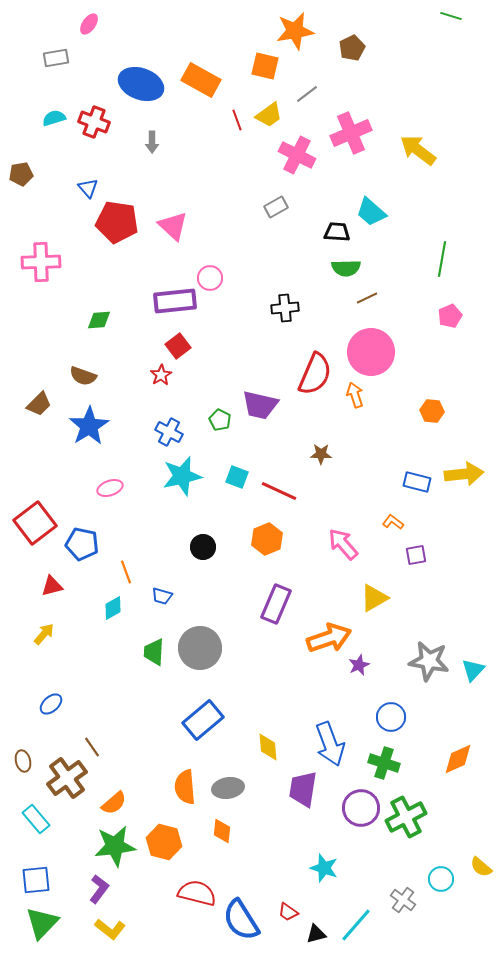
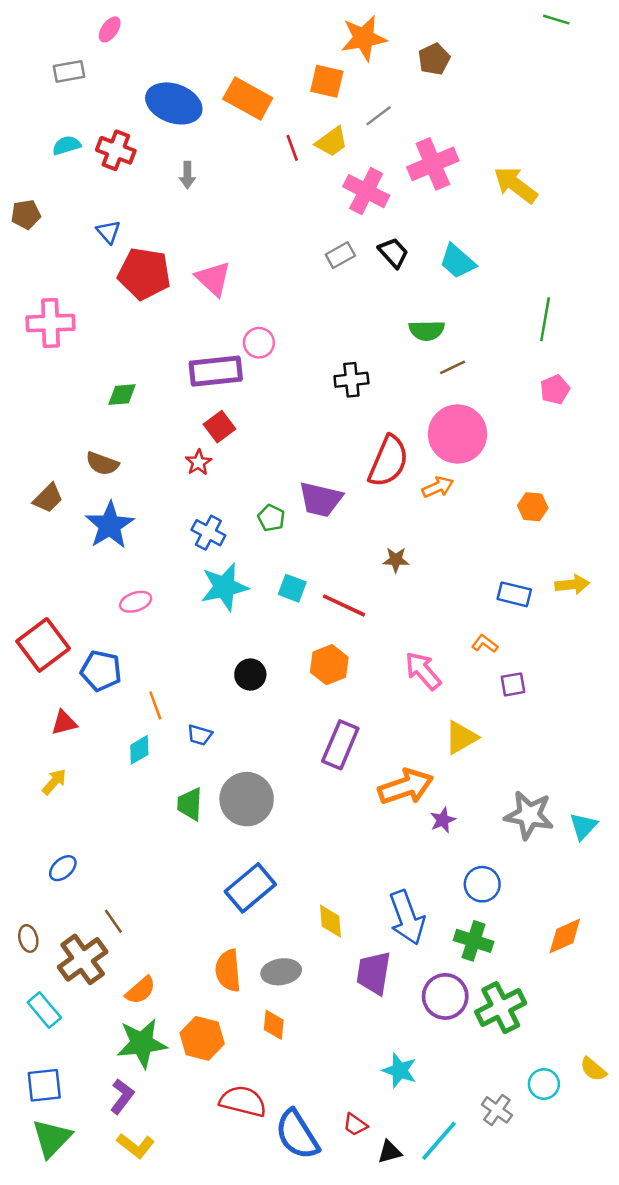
black trapezoid: (337, 232) -> (393, 253), moved, turned 44
orange arrow: (355, 395) -> (438, 487), turned 85
yellow arrow: (464, 474) -> (572, 584), size x0.7

